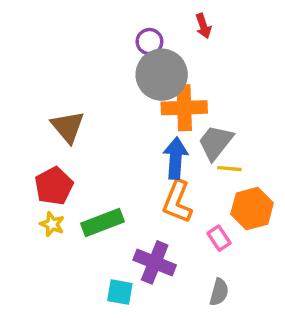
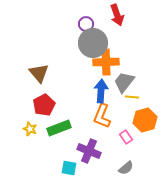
red arrow: (203, 26) -> (117, 15), size x1.5
red pentagon: (54, 186) -> (44, 105), moved
gray semicircle: (219, 292) -> (126, 168), turned 35

